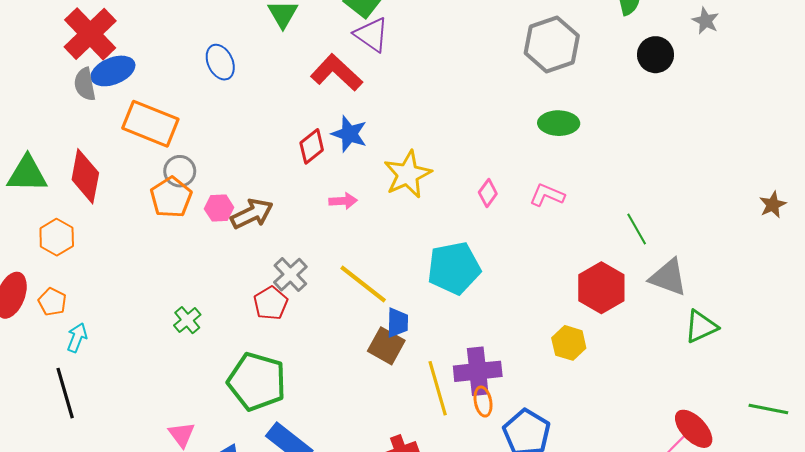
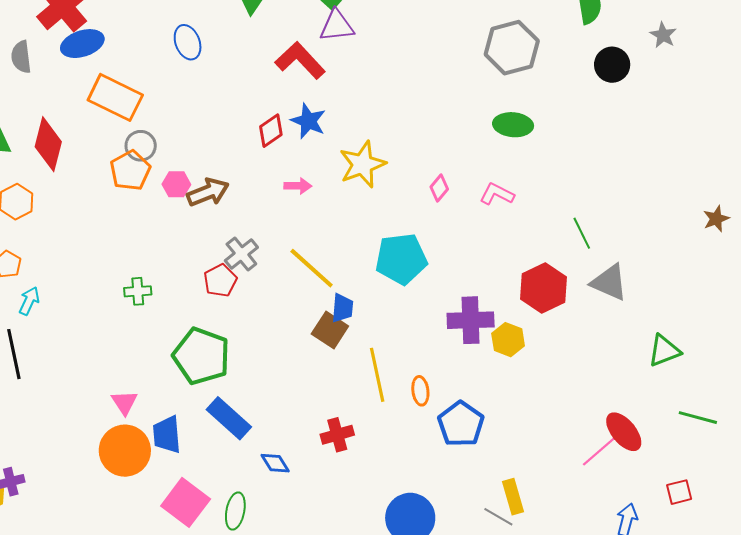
purple triangle: (371, 35) -> (337, 26), turned -45
gray semicircle: (85, 84) -> (21, 57), moved
green cross: (187, 320) -> (138, 291), turned 32
green triangle: (701, 326) -> (664, 351), moved
purple cross: (478, 371) -> (471, 320), moved

